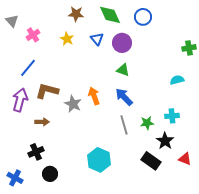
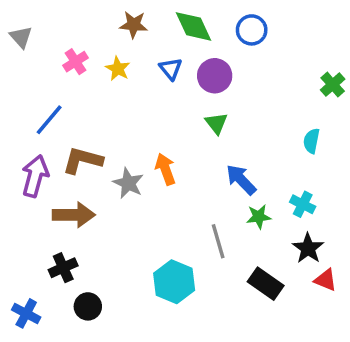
pink cross: (33, 35) -> (75, 62), moved
green cross: (189, 48) -> (333, 85), turned -32
green triangle: (123, 70) -> (216, 123), turned 32
cyan semicircle: (177, 80) -> (311, 141), turned -64
blue arrow: (124, 97) -> (241, 180), moved
cyan cross: (172, 116) -> (303, 204), turned 32
brown arrow: (42, 122) -> (74, 215), size x1.6
gray line: (124, 125) -> (218, 241), moved
black star: (165, 141) -> (308, 248), moved

